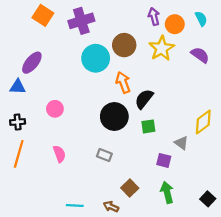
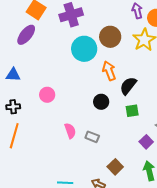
purple ellipse: (32, 63) -> (26, 35), moved
black circle: (114, 117) -> (101, 102), size x0.6
pink semicircle: (59, 154) -> (70, 131), moved
purple square: (164, 160) -> (146, 142), turned 32

